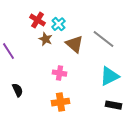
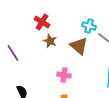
cyan cross: (58, 24) -> (89, 26), moved, turned -32

